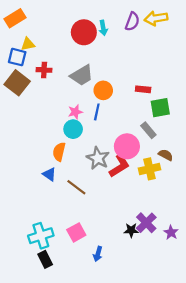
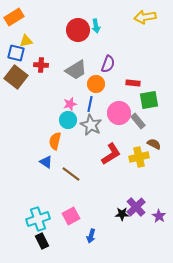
purple semicircle: (132, 22) -> (108, 64), moved
pink circle: (127, 146) -> (119, 113), moved
gray star: (98, 158) -> (91, 125), moved

